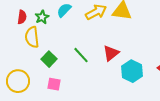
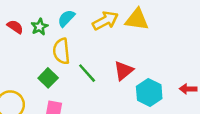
red semicircle: (22, 17) -> (15, 27), turned -64
yellow semicircle: (32, 37) -> (61, 51), moved

